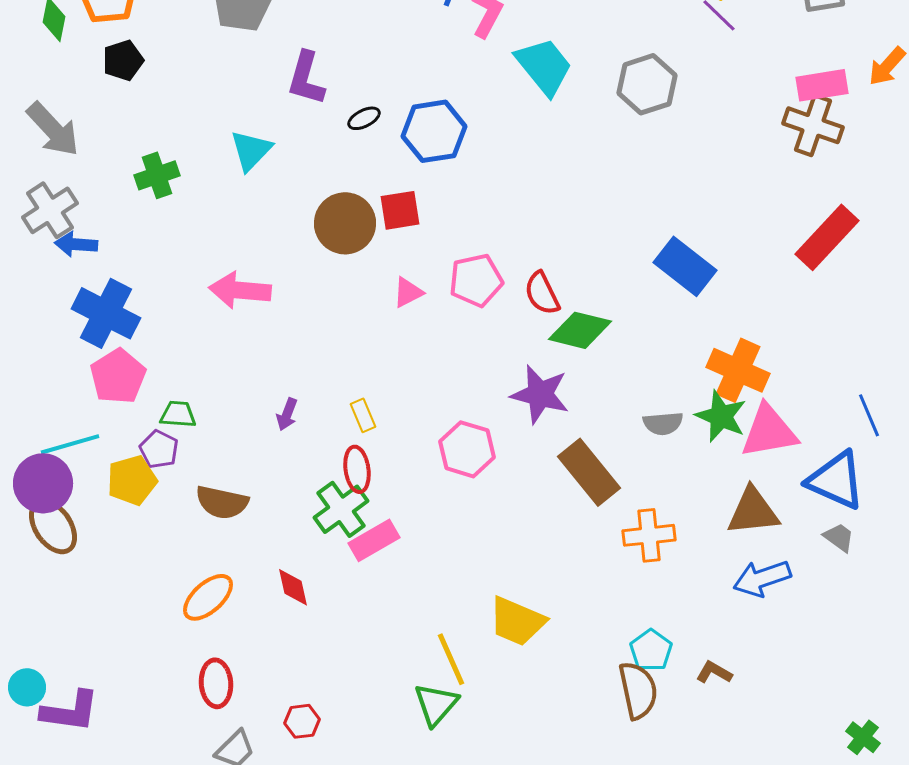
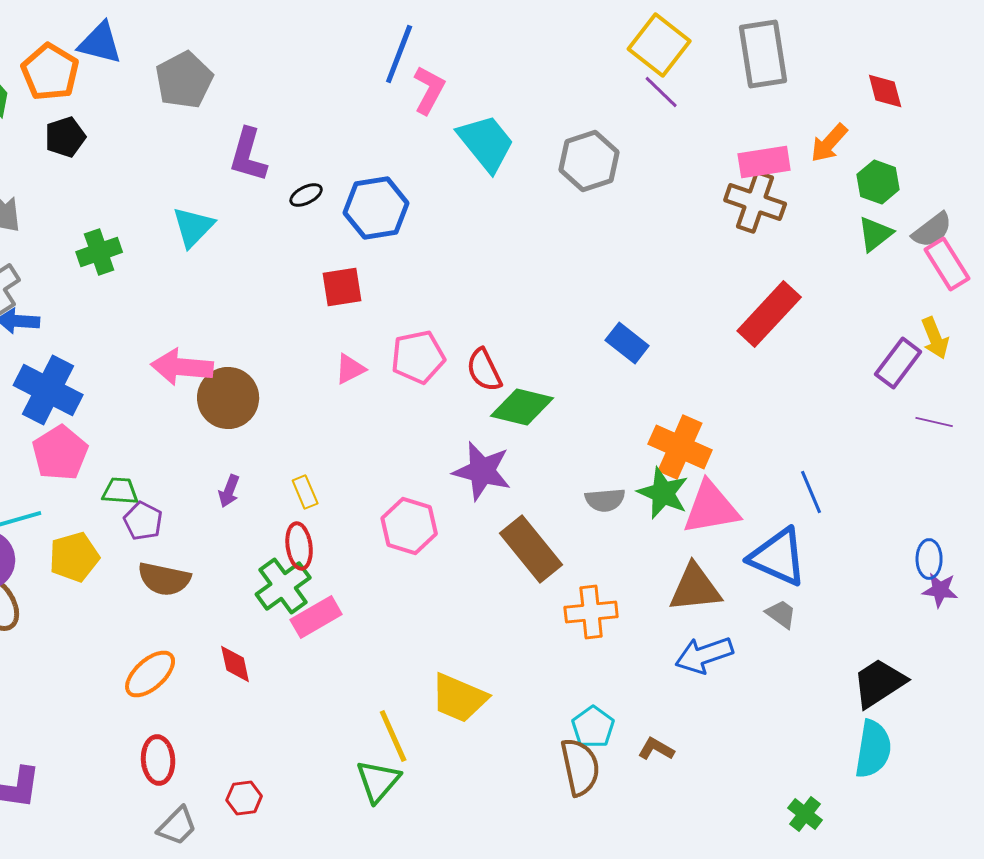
brown circle: (345, 223) -> (228, 398), moved
blue rectangle: (685, 266) -> (627, 343), size x0.7
purple pentagon: (159, 449) -> (143, 521), moved

